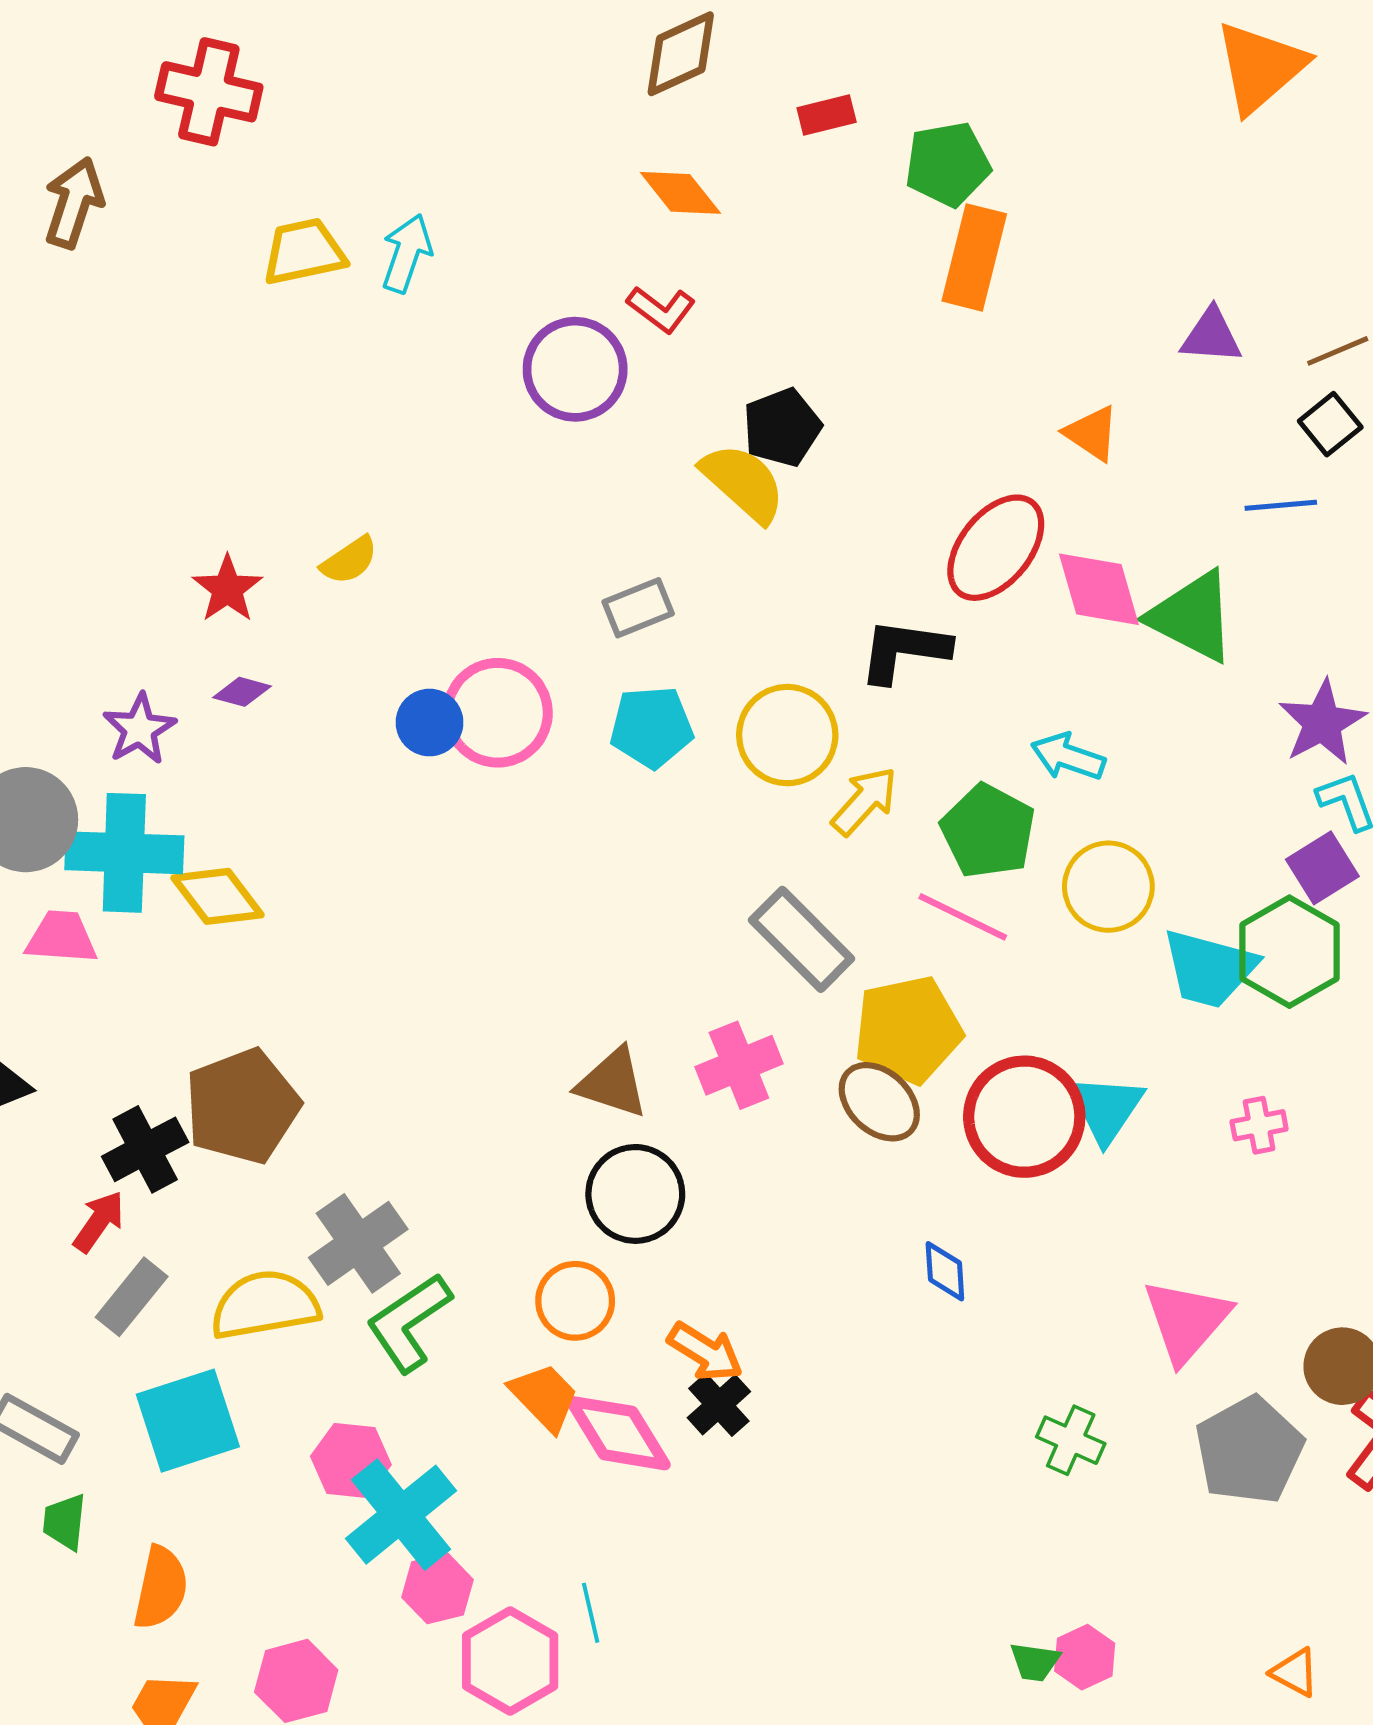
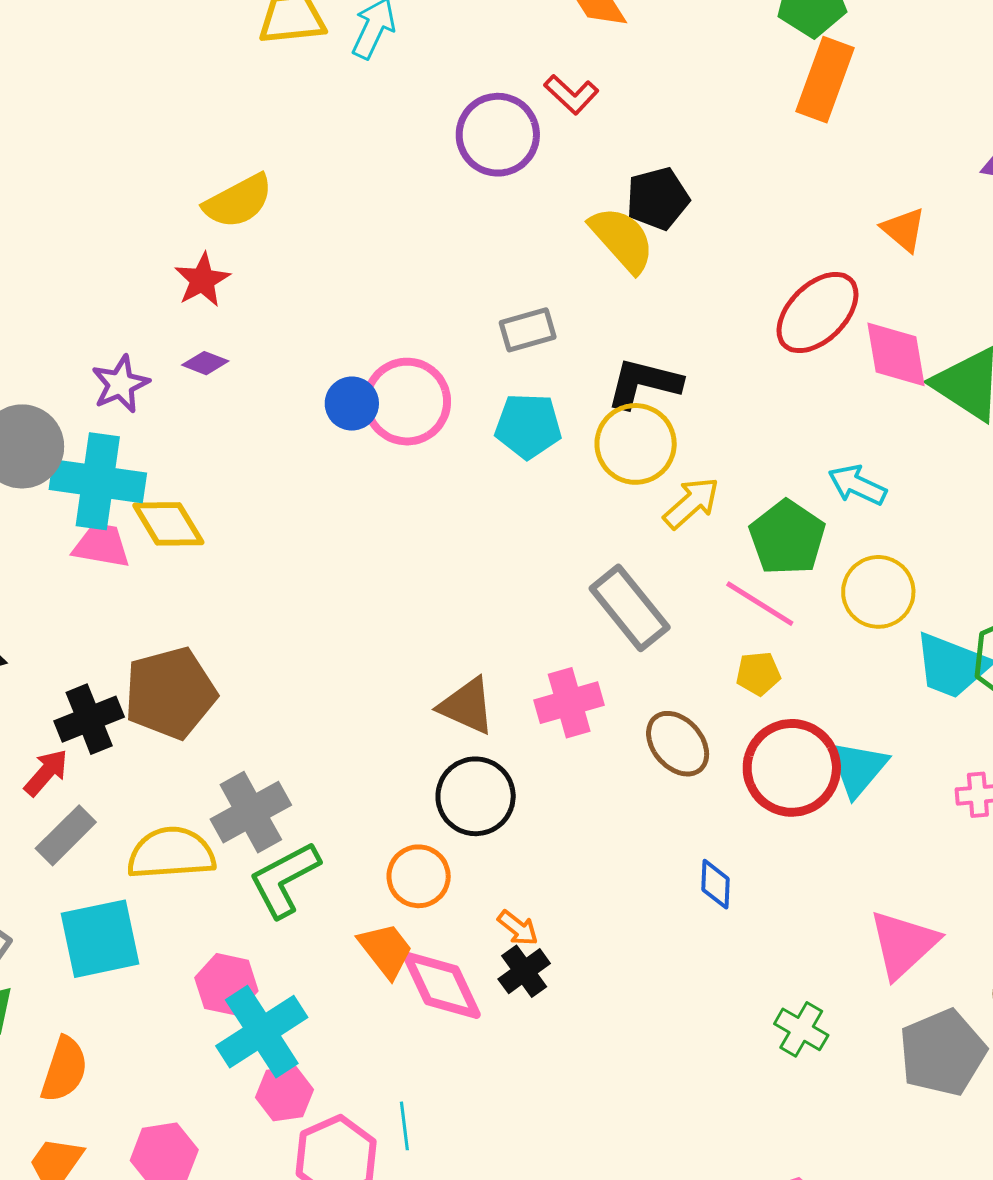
yellow semicircle: (349, 560) -> (238, 201), moved, size x1.5
black L-shape: (904, 651) -> (644, 383), moved
pink trapezoid: (61, 937) -> (101, 545), moved
yellow pentagon: (908, 1030) -> (758, 674), moved, size x0.5
orange arrow: (705, 1352) -> (518, 928), size x0.7

